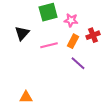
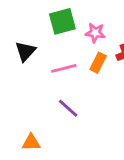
purple line: (78, 63) -> (68, 108), moved

